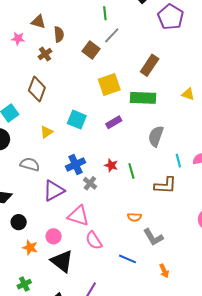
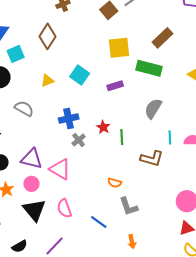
purple triangle: (54, 191) -> (32, 159), moved, turned 30
pink semicircle: (94, 240) -> (64, 208), moved

